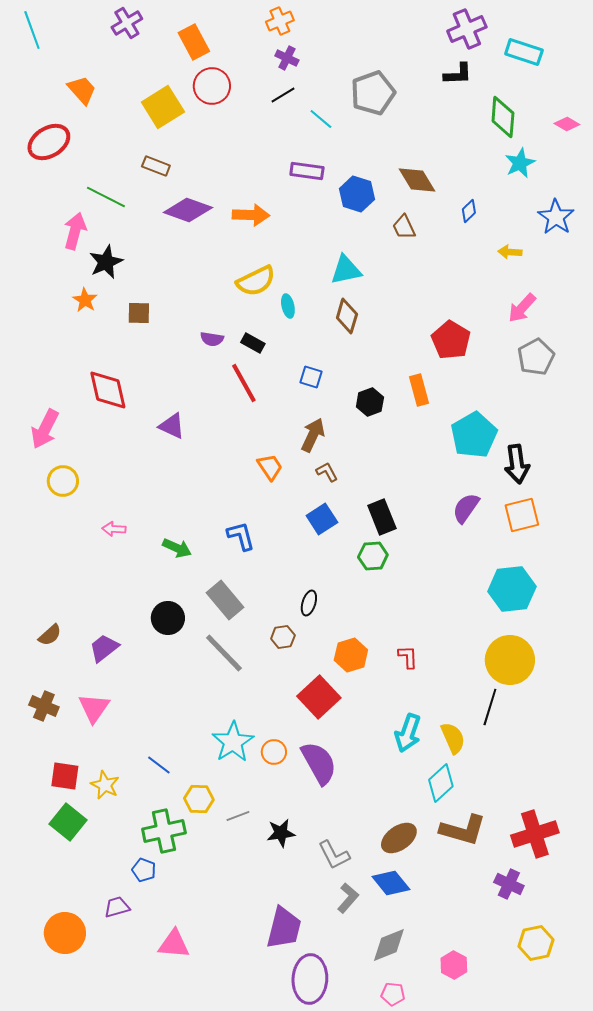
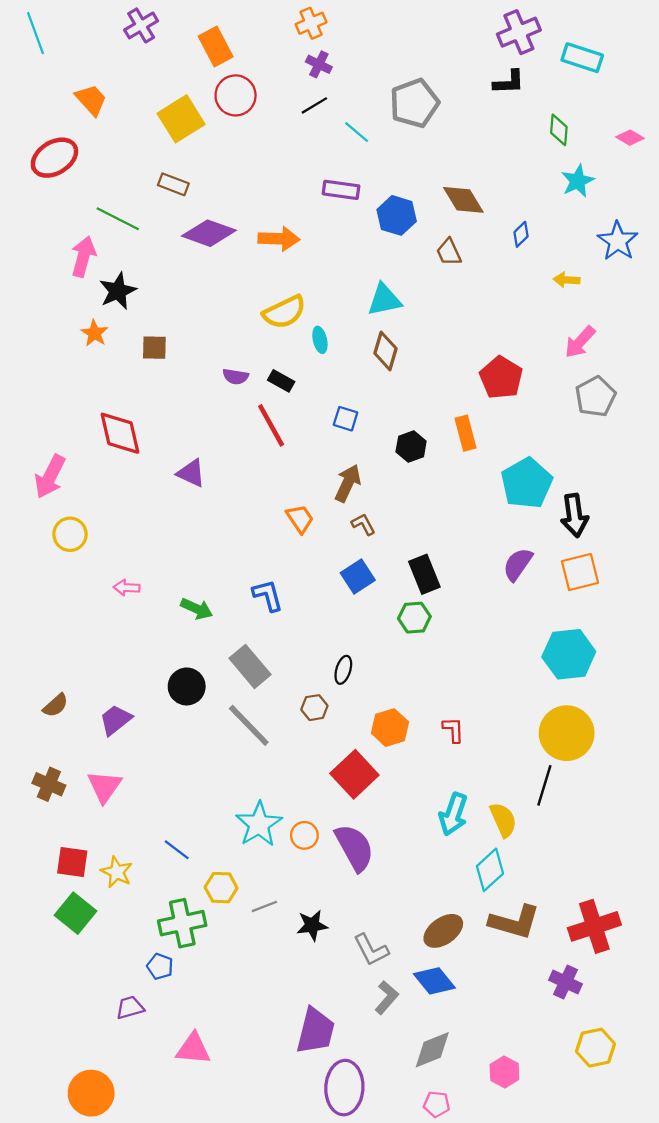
green diamond: (503, 117) -> (559, 130), size x0.7
orange circle: (65, 933) -> (91, 1093), moved

